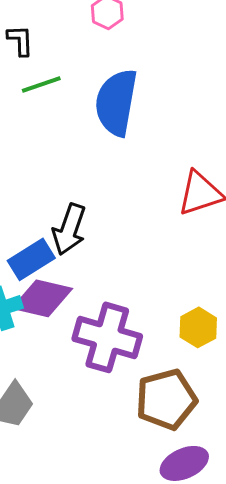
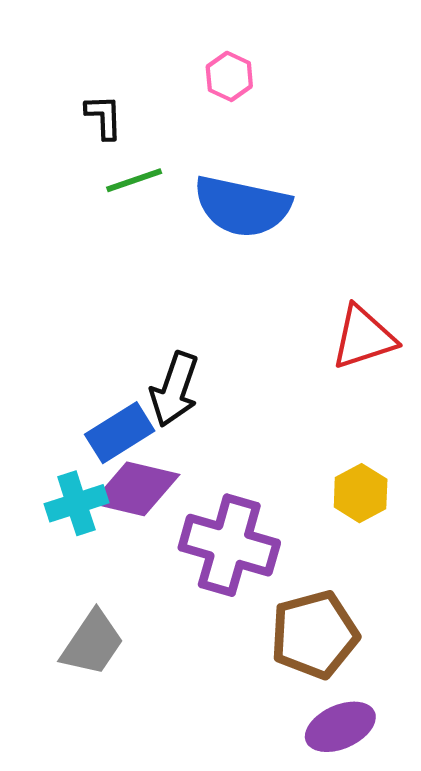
blue semicircle: (116, 102) -> (242, 206), turned -88
yellow hexagon: (198, 327) -> (361, 493), moved

